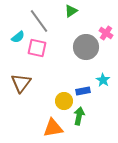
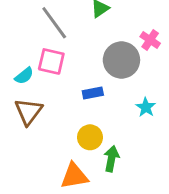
cyan semicircle: (18, 37) -> (24, 76), moved
blue rectangle: (83, 91) -> (93, 93), moved

